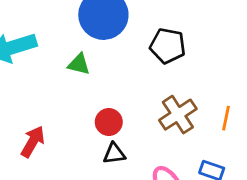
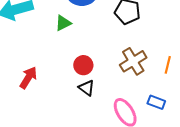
green triangle: (79, 64) -> (63, 23), turned -42
black triangle: (114, 154) -> (87, 88), turned 42

